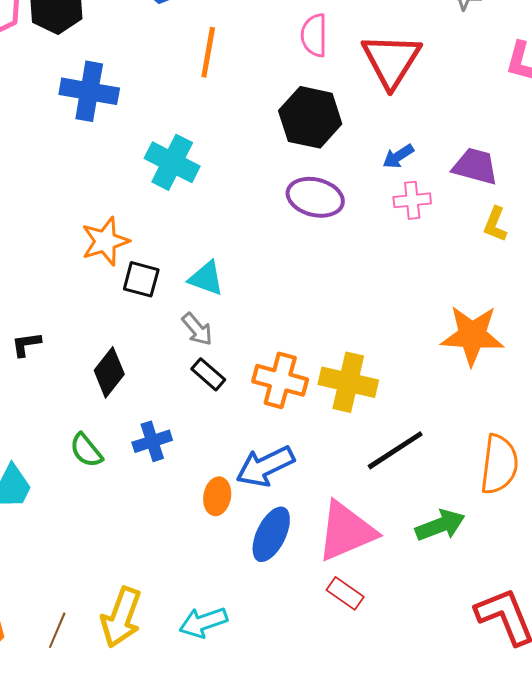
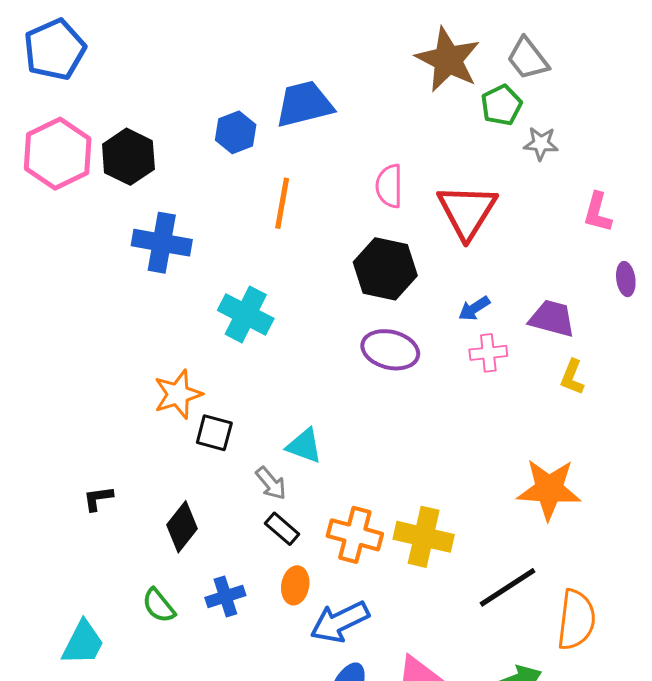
cyan triangle: (206, 278) -> (304, 446), moved
black line: (395, 450) -> (508, 587), moved
orange ellipse: (217, 496) -> (295, 585), moved

